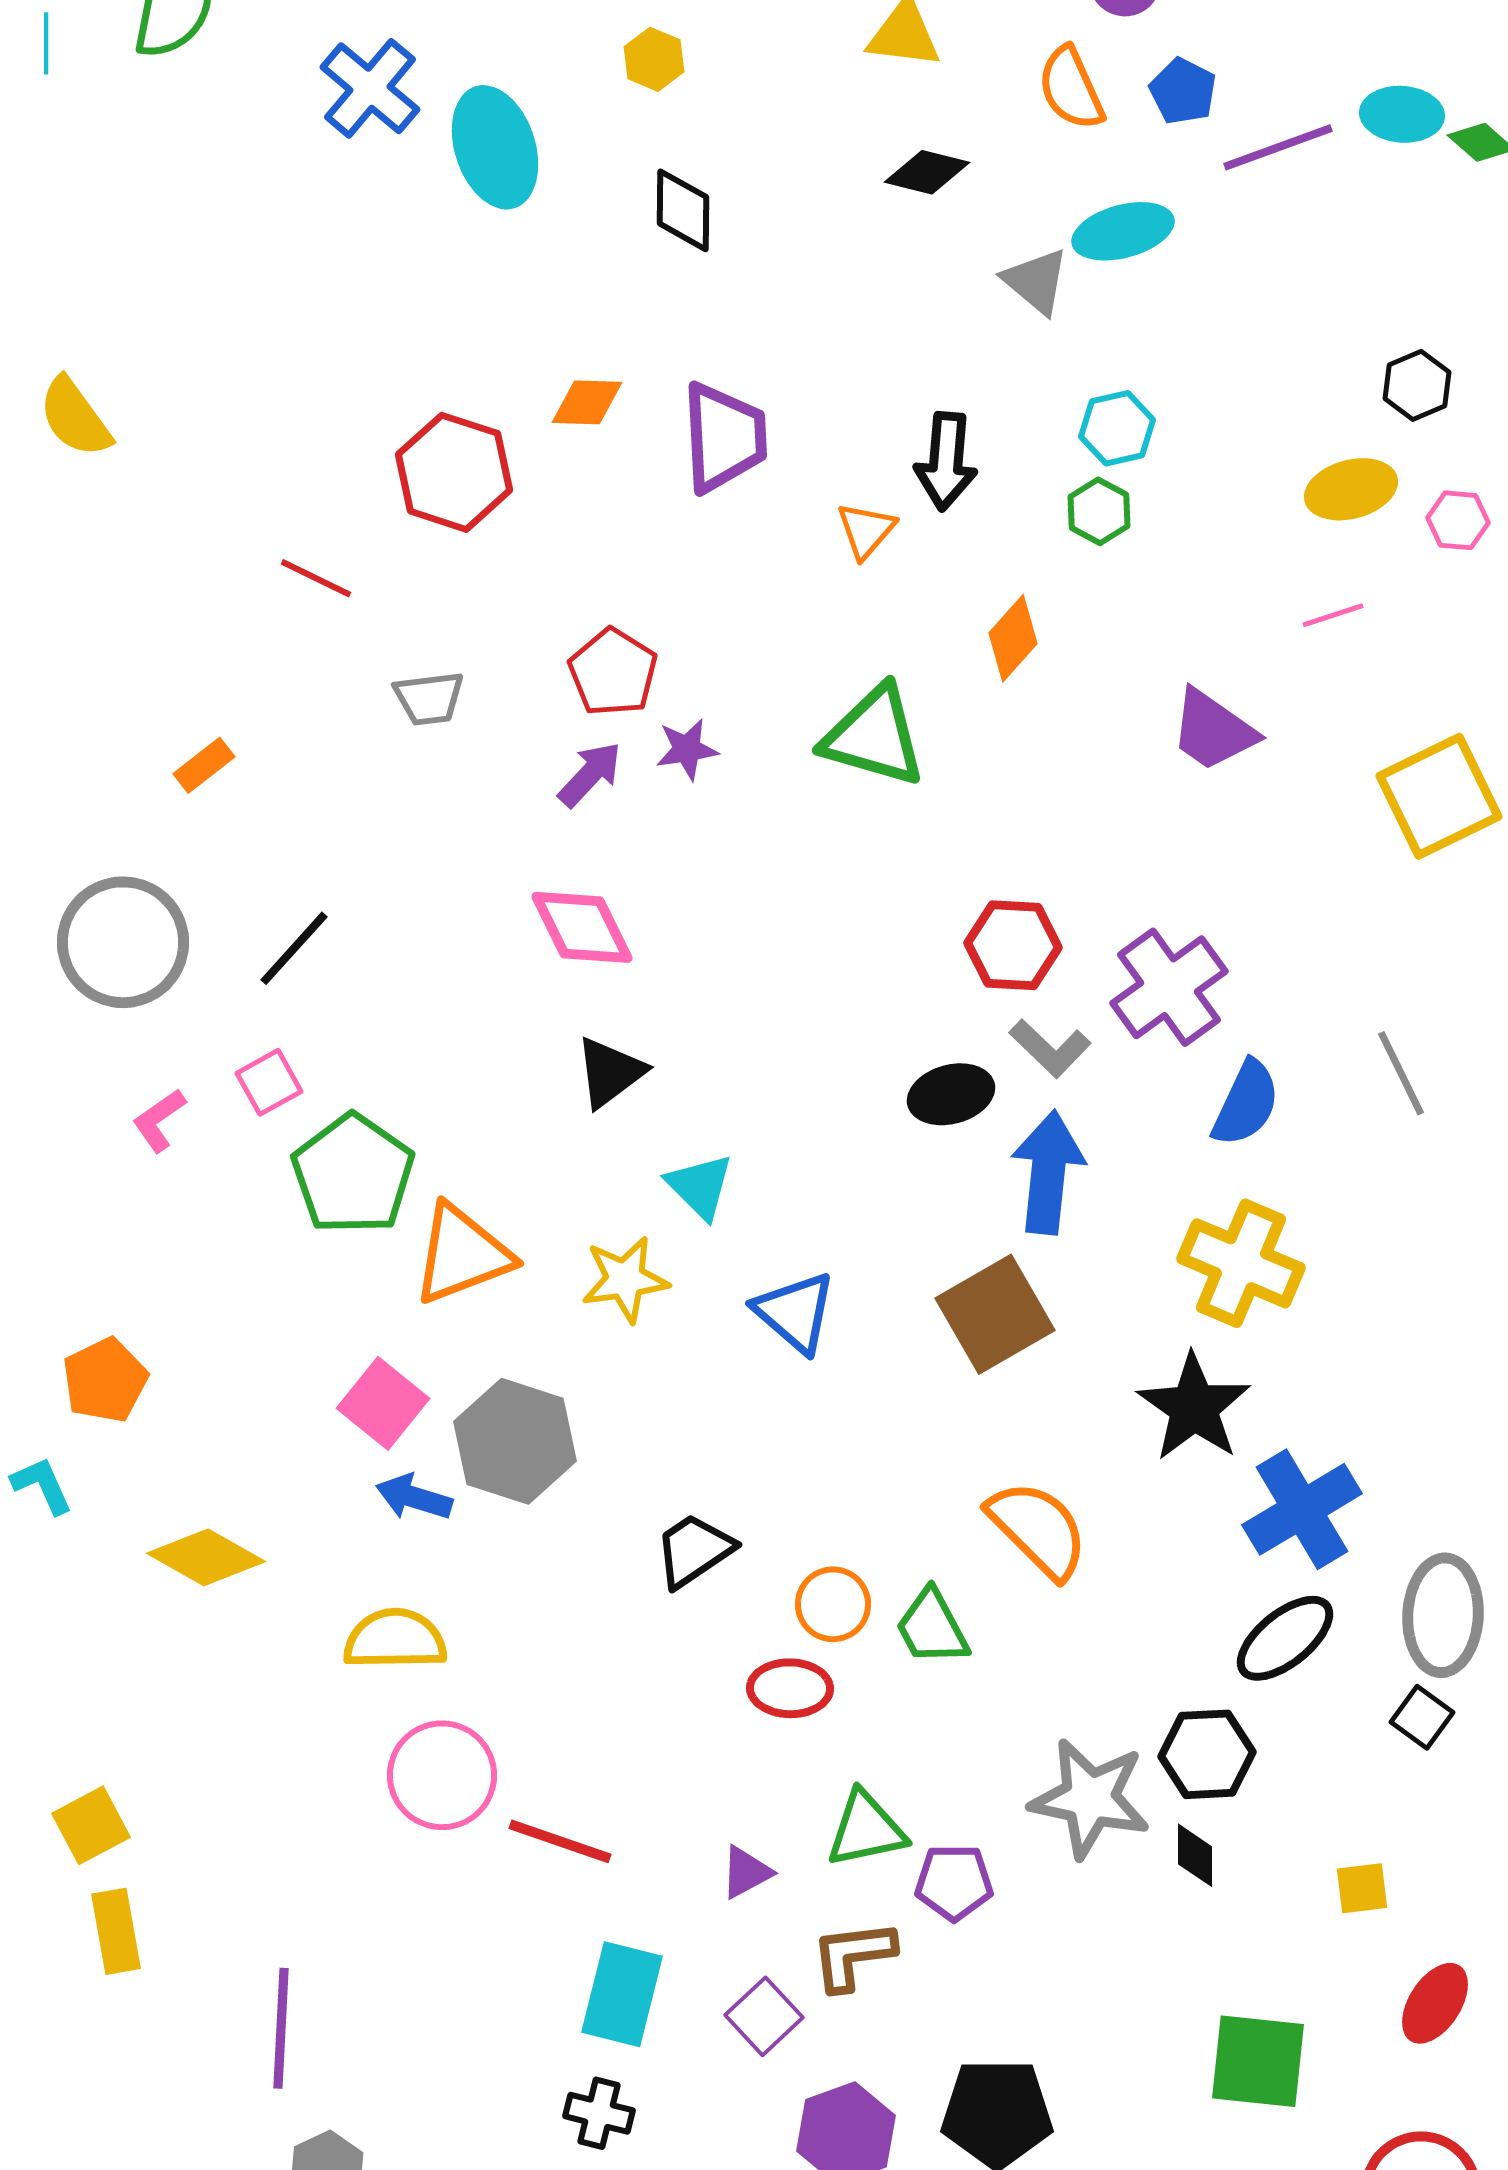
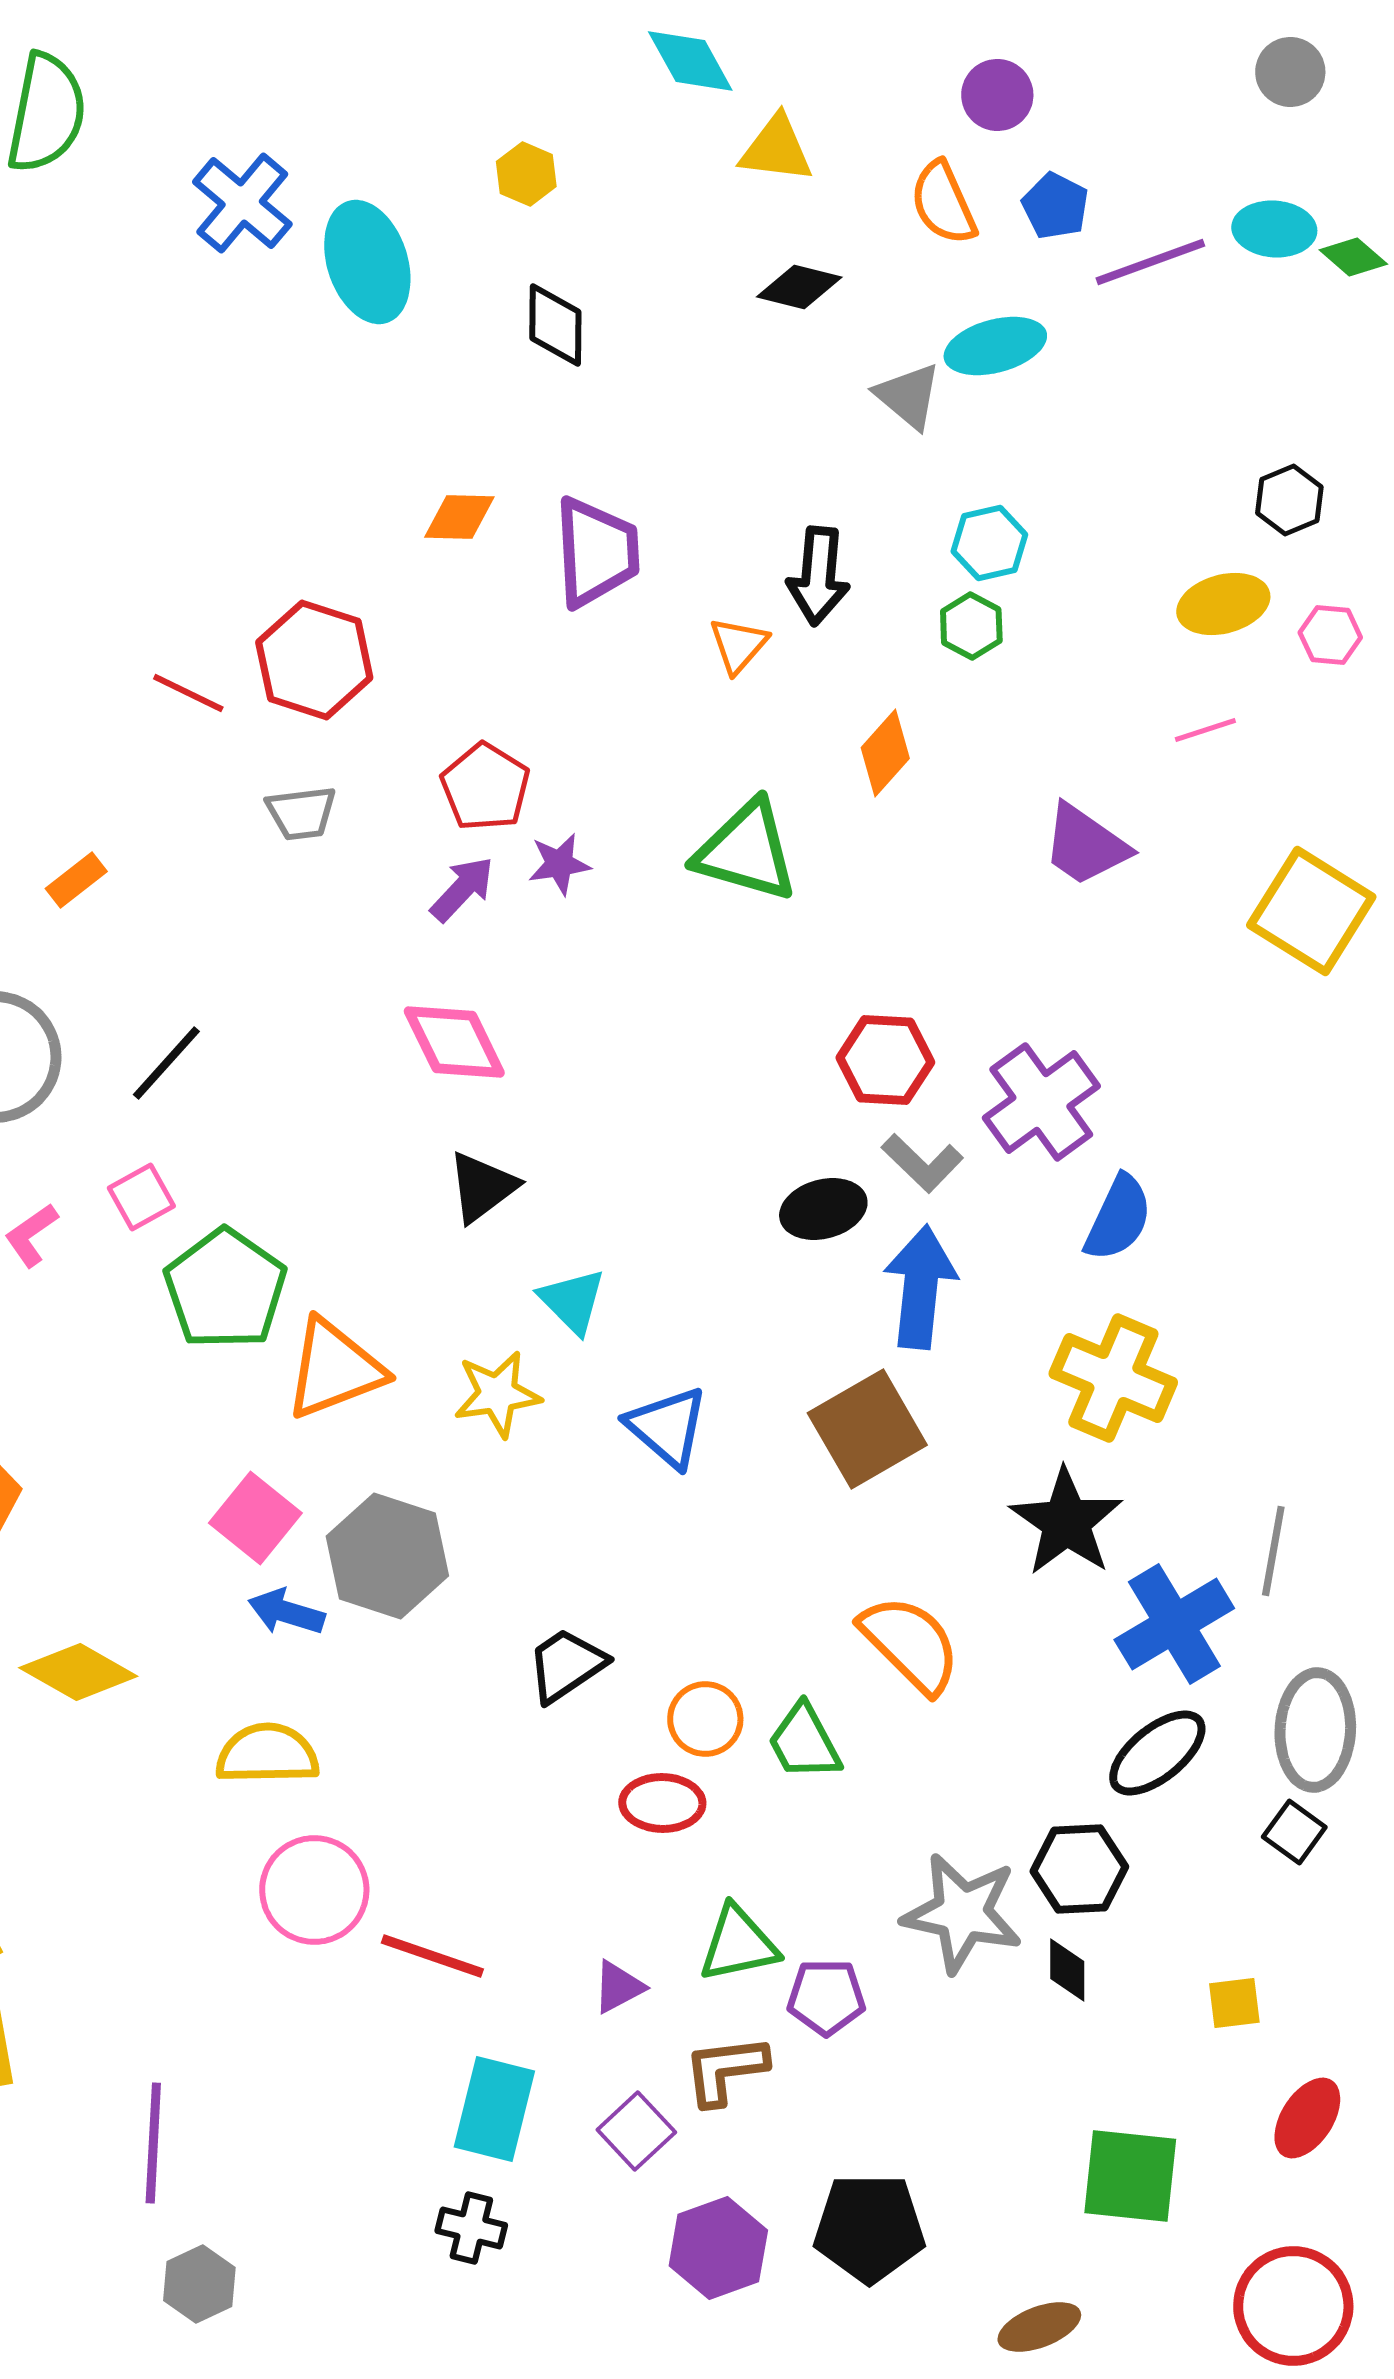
red hexagon: (454, 472) -> (314, 660), moved
yellow square: (1439, 796) -> (1311, 911), turned -32
gray line: (1401, 1073) -> (1273, 1551), moved, turned 36

